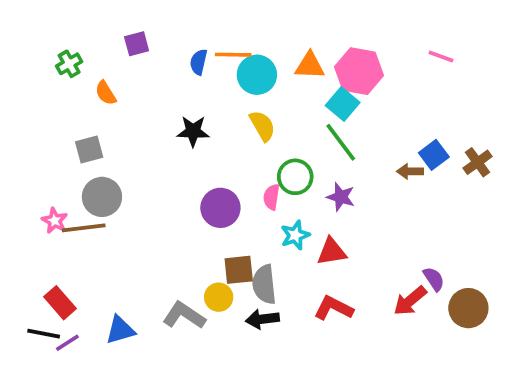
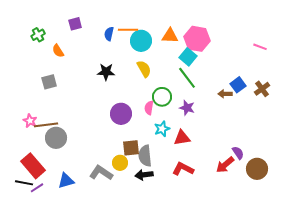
pink line: (441, 57) -> (260, 47), moved
gray circle: (102, 197) -> (56, 138), moved
red rectangle: (60, 303) -> (33, 166), size x1.4

